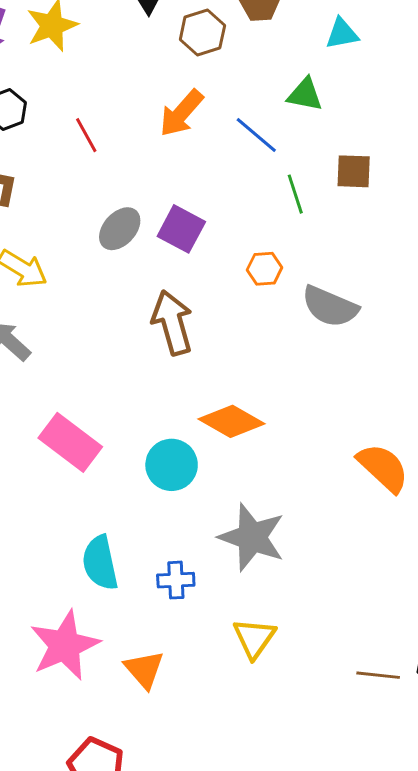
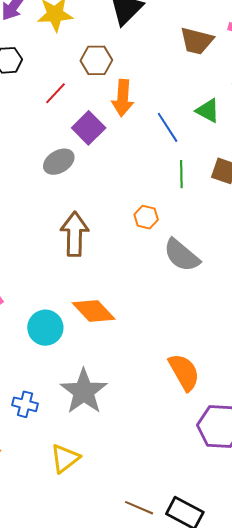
brown hexagon: (202, 33) -> (96, 60), moved
orange arrow: (181, 113) -> (123, 98), turned -54
red line: (86, 135) -> (56, 93), turned 55
purple square: (181, 229) -> (89, 128), moved

